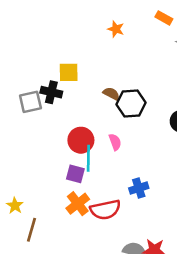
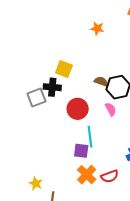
yellow square: (69, 72) -> (64, 69), turned 30
red circle: (81, 140) -> (78, 109), moved
pink semicircle: (115, 142) -> (111, 109), moved
red semicircle: (105, 210) -> (110, 176), size x0.7

